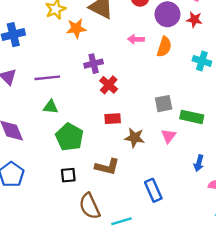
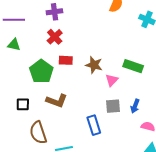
red cross: (109, 85) -> (55, 37), moved
gray square: (164, 104) -> (113, 106), moved
green pentagon: (69, 137) -> (41, 71), moved
brown star: (135, 138) -> (94, 65), moved

